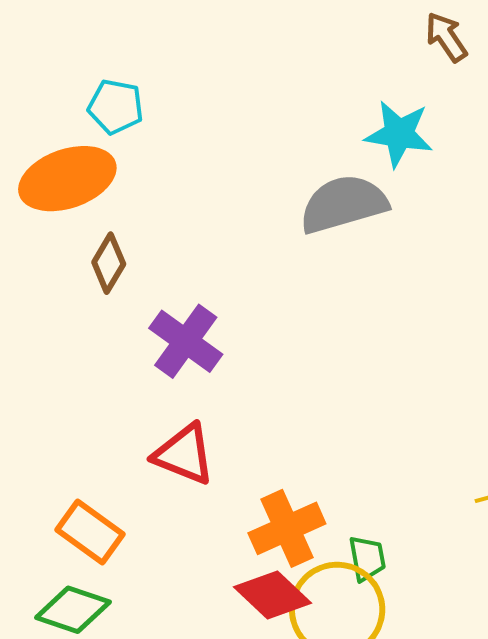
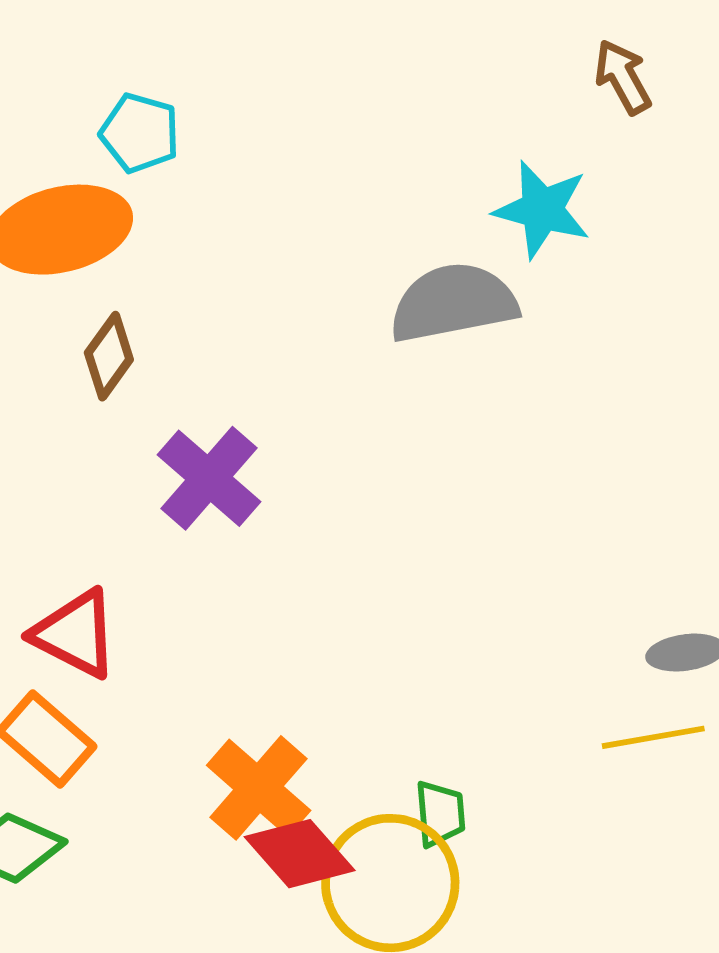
red triangle: (184, 454) -> (75, 634), moved
orange cross: (287, 528) -> (259, 788), moved, turned -30

